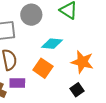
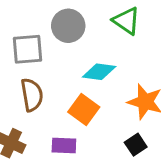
purple rectangle: (17, 83) -> (64, 146), moved

